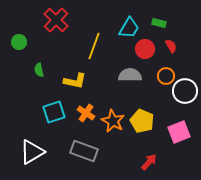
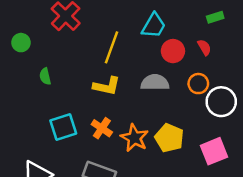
green rectangle: (159, 23) -> (215, 17), moved, turned -32
yellow L-shape: (75, 81) -> (107, 86), moved

